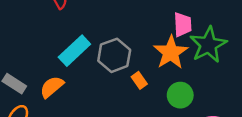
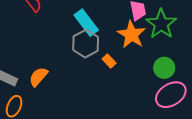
cyan rectangle: (74, 51) -> (86, 23), moved, turned -76
green circle: (180, 95) -> (164, 68), moved

